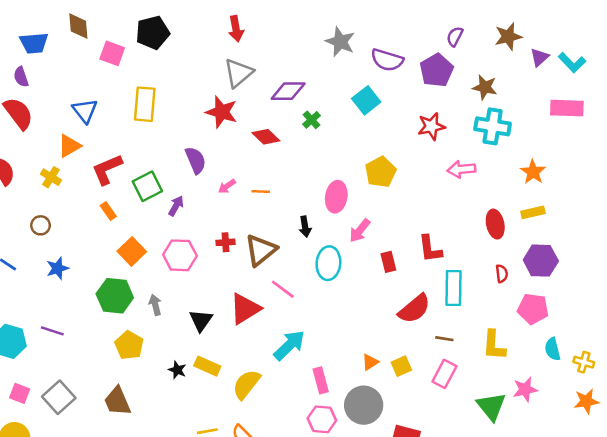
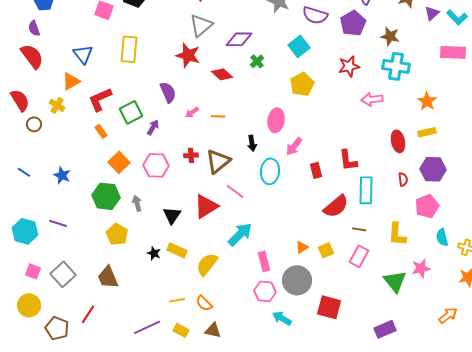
yellow pentagon: (381, 172) -> (302, 84), moved
brown circle: (41, 225) -> (34, 124), moved
blue star: (57, 268) -> (62, 175), turned -30
pink pentagon: (533, 309) -> (427, 206), turned -30

